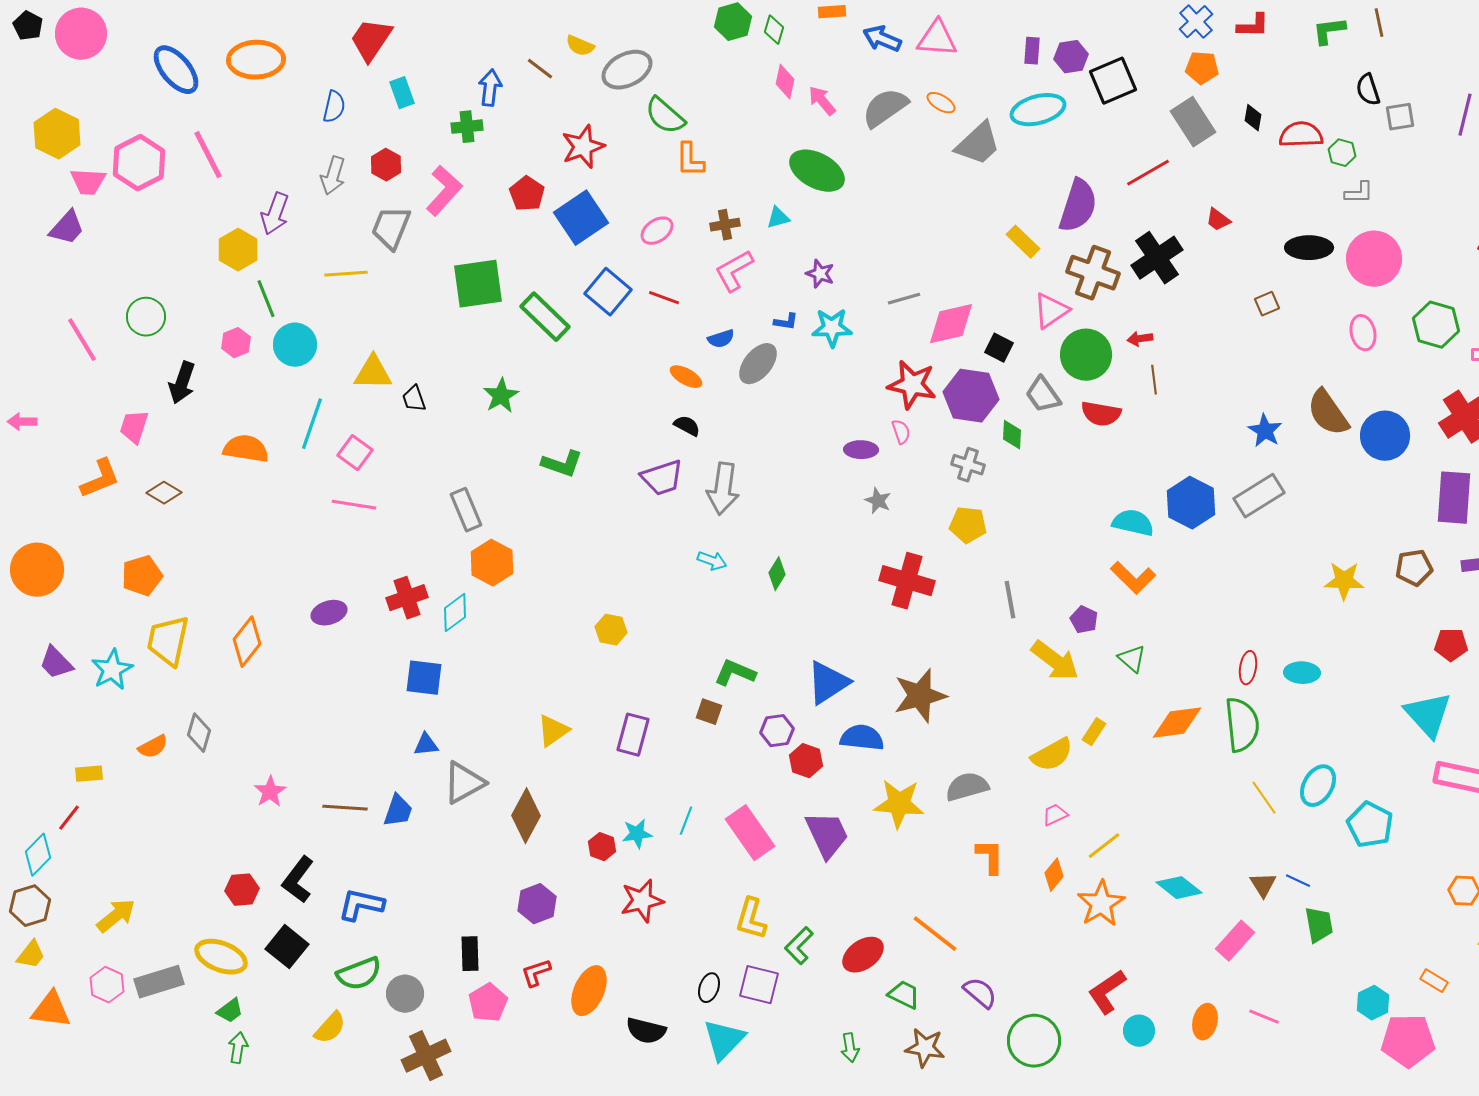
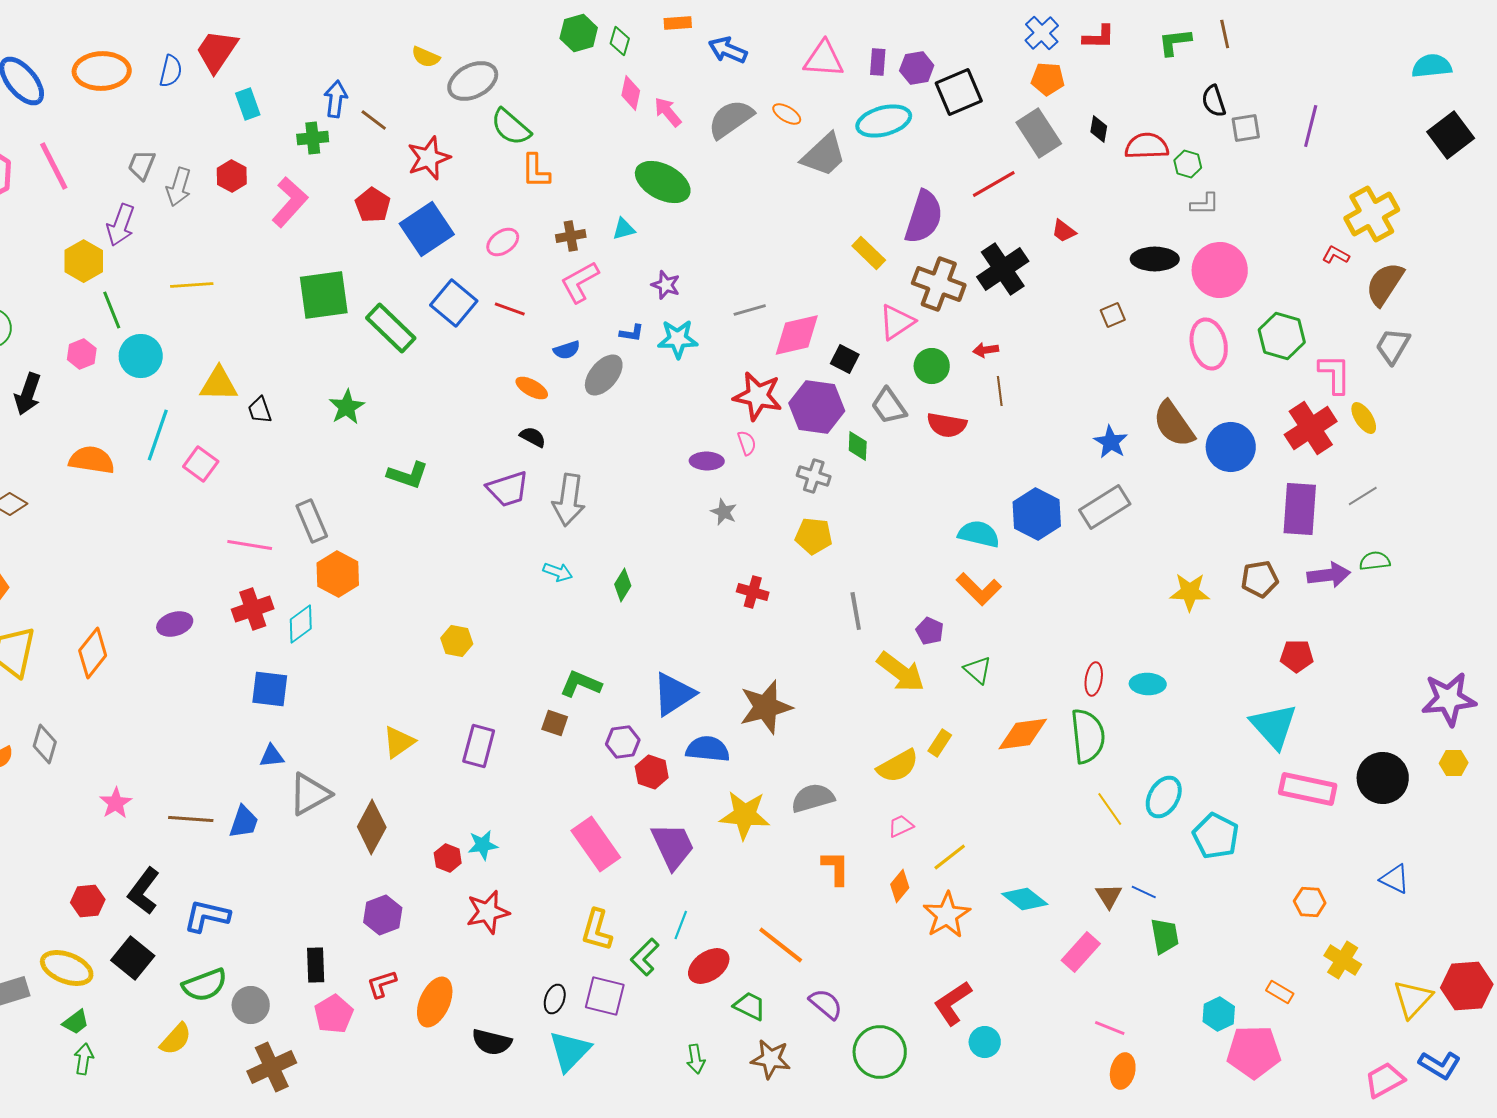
pink triangle: (937, 39) -> (824, 59), moved
brown line: (540, 69) -> (374, 120), moved
blue semicircle: (334, 107) -> (171, 71), moved
gray trapezoid: (391, 228) -> (142, 165), moved, size x0.7
pink ellipse: (1363, 333) -> (1209, 344), size x1.4
green circle: (1086, 355) -> (932, 366), size x0.7
pink line: (354, 505) -> (250, 545), moved
red cross: (907, 581) -> (753, 592), size x0.6
cyan line: (686, 821) -> (681, 925), moved
orange ellipse: (1205, 1022) -> (1123, 1071), moved

